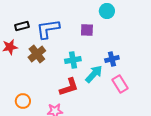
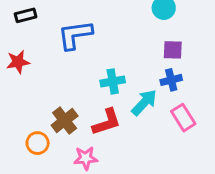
black rectangle: (22, 26) -> (26, 15), moved
purple square: (87, 30) -> (173, 50), moved
brown cross: (37, 54) -> (65, 121), moved

